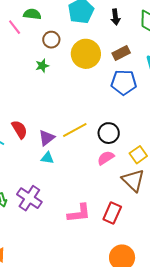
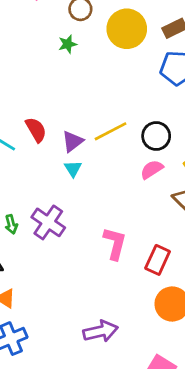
cyan triangle: (47, 158) -> (73, 169), turned 48
pink L-shape: (79, 213) -> (115, 243), turned -70
red rectangle: (112, 213) -> (158, 260), moved

